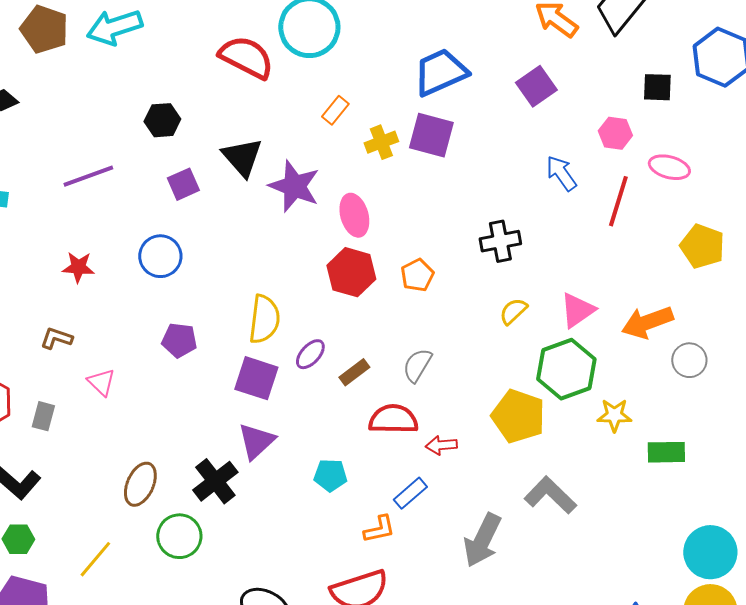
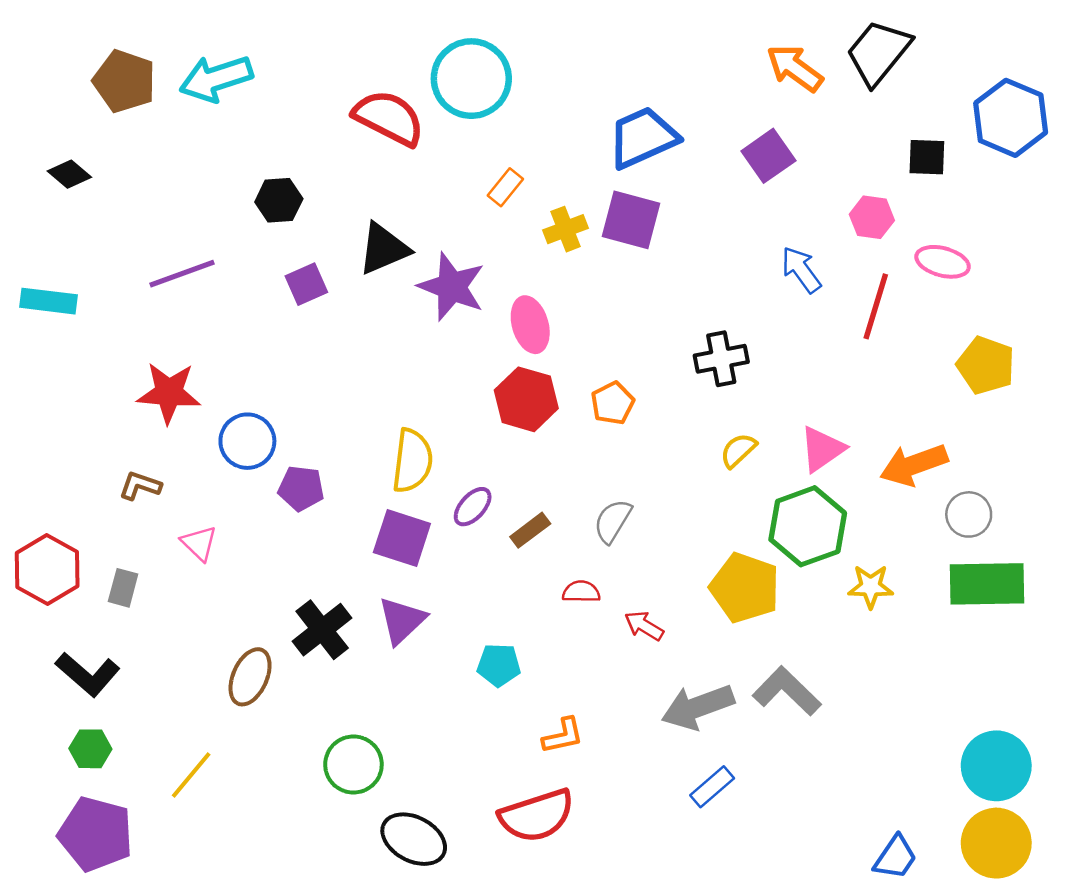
black triangle: (242, 157) -> (384, 249), turned 48
blue circle: (160, 256) -> (247, 441), moved
red star: (78, 267) -> (169, 393), size x1.5
red semicircle: (393, 419) -> (581, 592), size x0.6
red arrow: (441, 445) -> (644, 626), turned 36
green rectangle: (666, 452) -> (987, 584), moved, size x1.5
black cross: (215, 481) -> (322, 630), moved
blue rectangle: (410, 493) -> (712, 787), moved
green circle: (179, 536) -> (353, 765), moved
gray arrow: (482, 540) -> (698, 707), moved, turned 44

